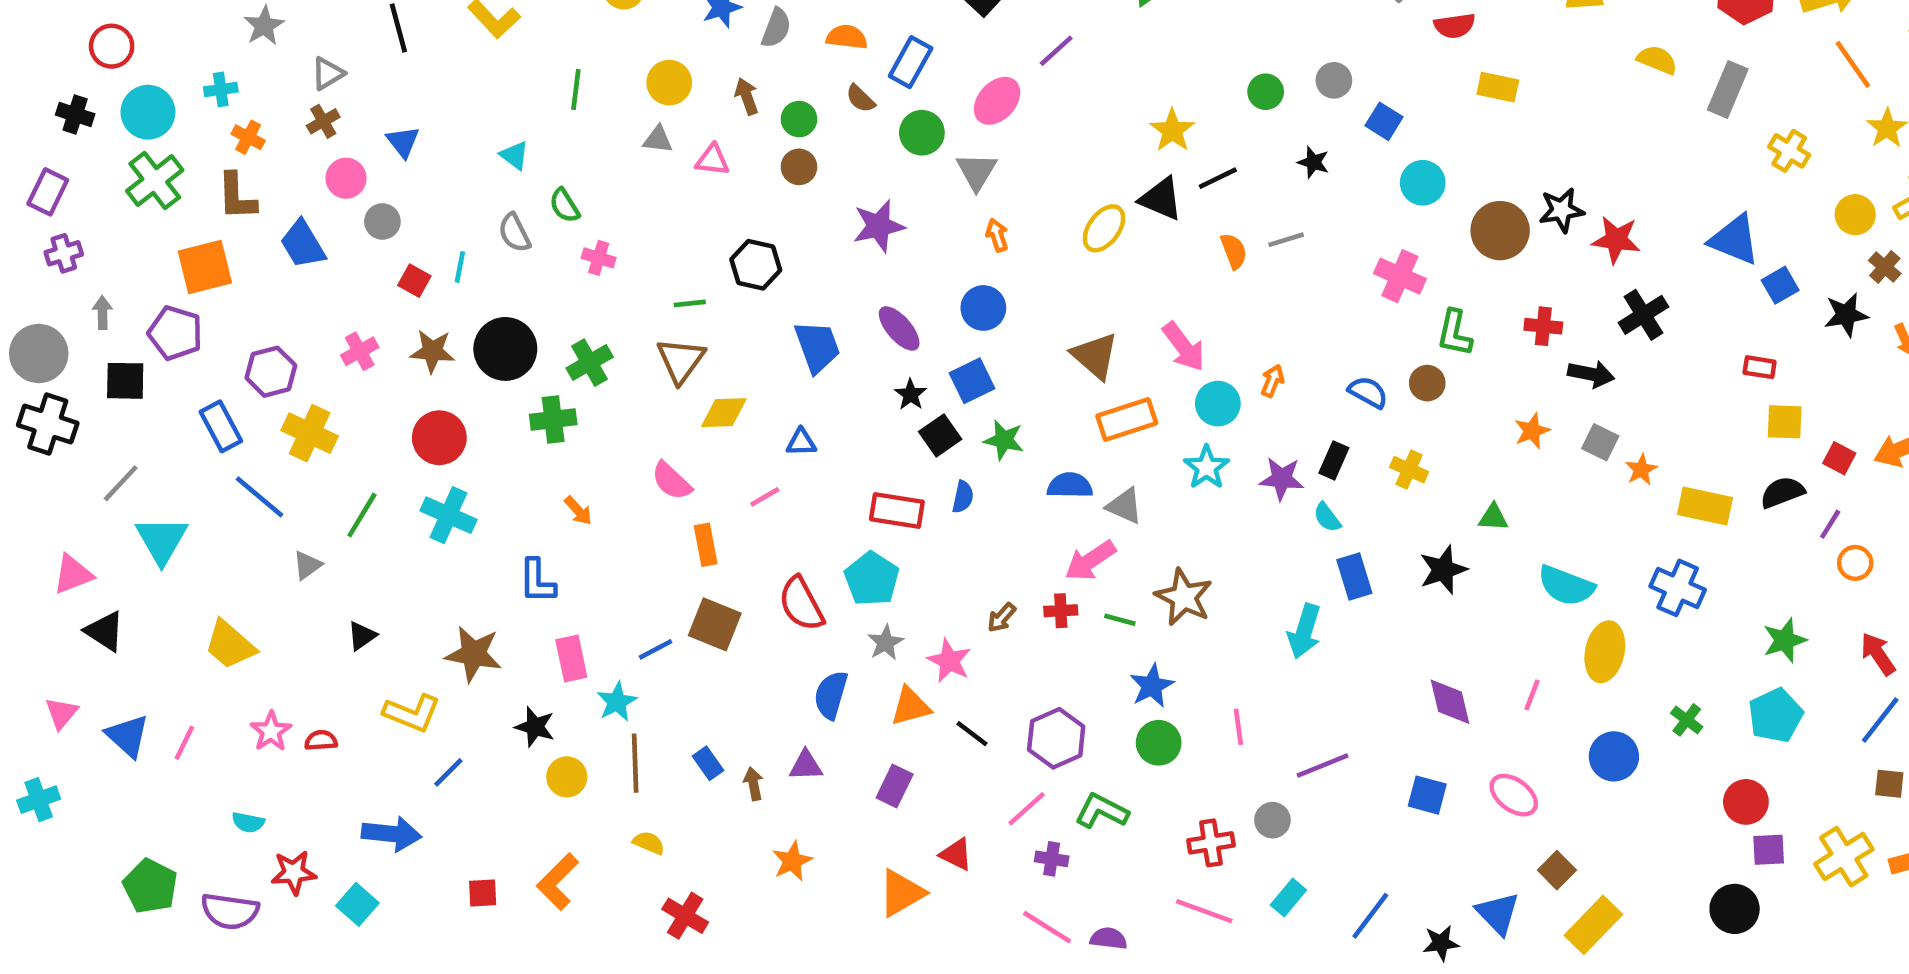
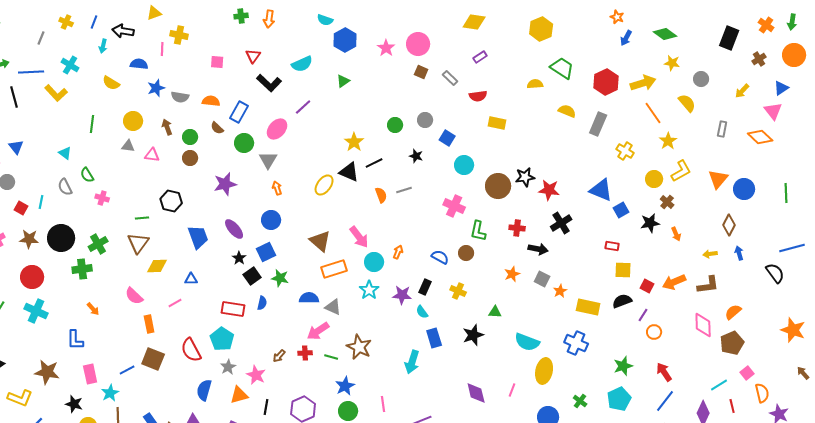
gray semicircle: (776, 28) -> (180, 97), turned 78
black line: (972, 734) -> (266, 407), turned 63

